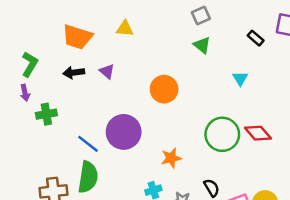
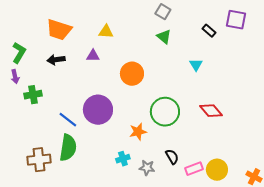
gray square: (201, 15) -> (163, 12), turned -35
yellow triangle: (125, 29) -> (106, 32), moved
purple triangle: (107, 71) -> (93, 56), moved, turned -40
green circle: (222, 134) -> (165, 112), moved

